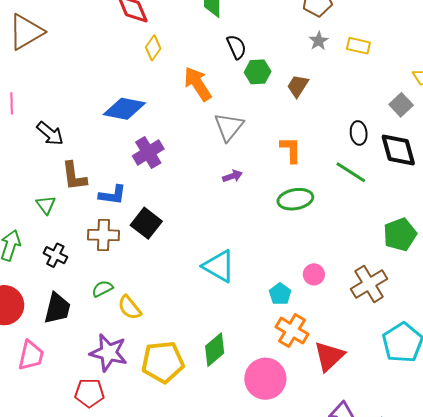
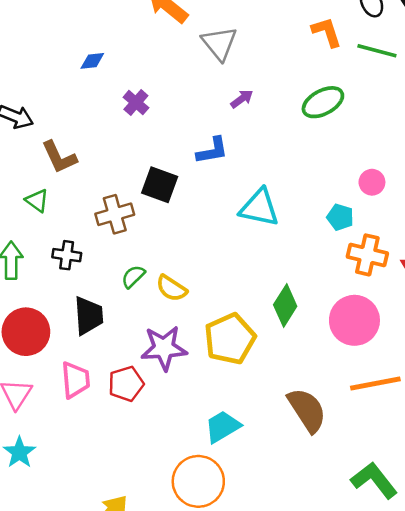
blue diamond: (124, 109) -> (92, 61), size x0.5
orange L-shape: (291, 150) -> (327, 32), moved
purple cross: (148, 152) -> (136, 102), size x0.7
blue L-shape: (112, 195) -> (212, 151), moved
red pentagon: (89, 393) -> (126, 384), moved

